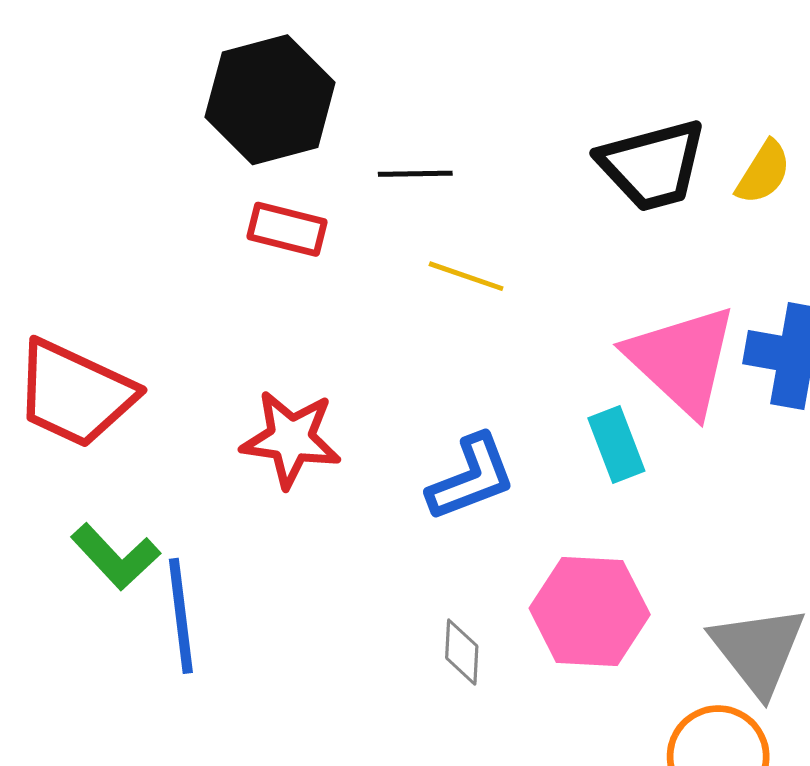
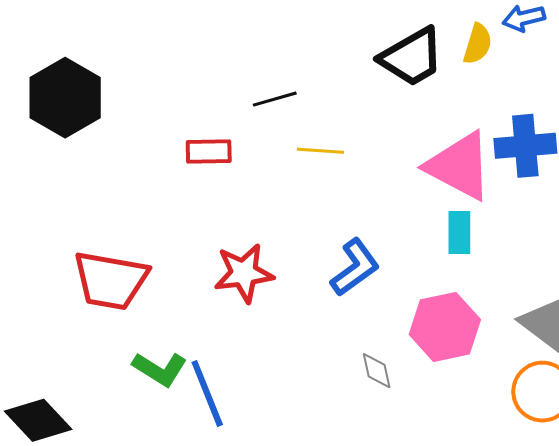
black hexagon: (270, 100) -> (65, 98), moved
cyan rectangle: (616, 445) -> (459, 233), moved, turned 36

